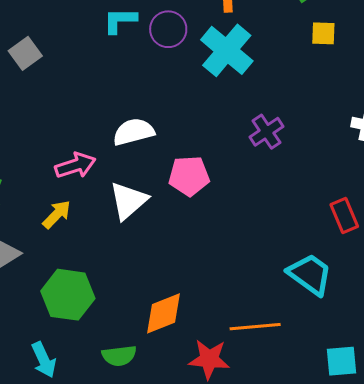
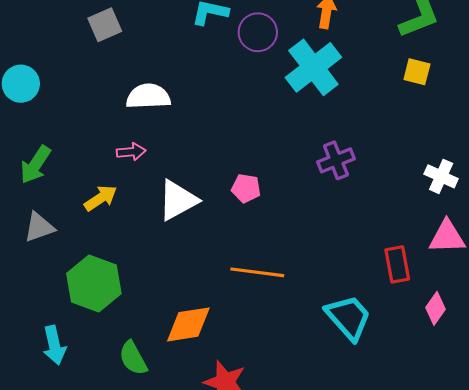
white semicircle: (134, 132) -> (148, 96), moved
pink arrow: (75, 165) -> (131, 152), size x0.7
pink pentagon: (189, 176) -> (246, 188), size x0.7
orange line: (255, 327) -> (257, 272), moved
green semicircle: (119, 356) -> (133, 358), turned 56

